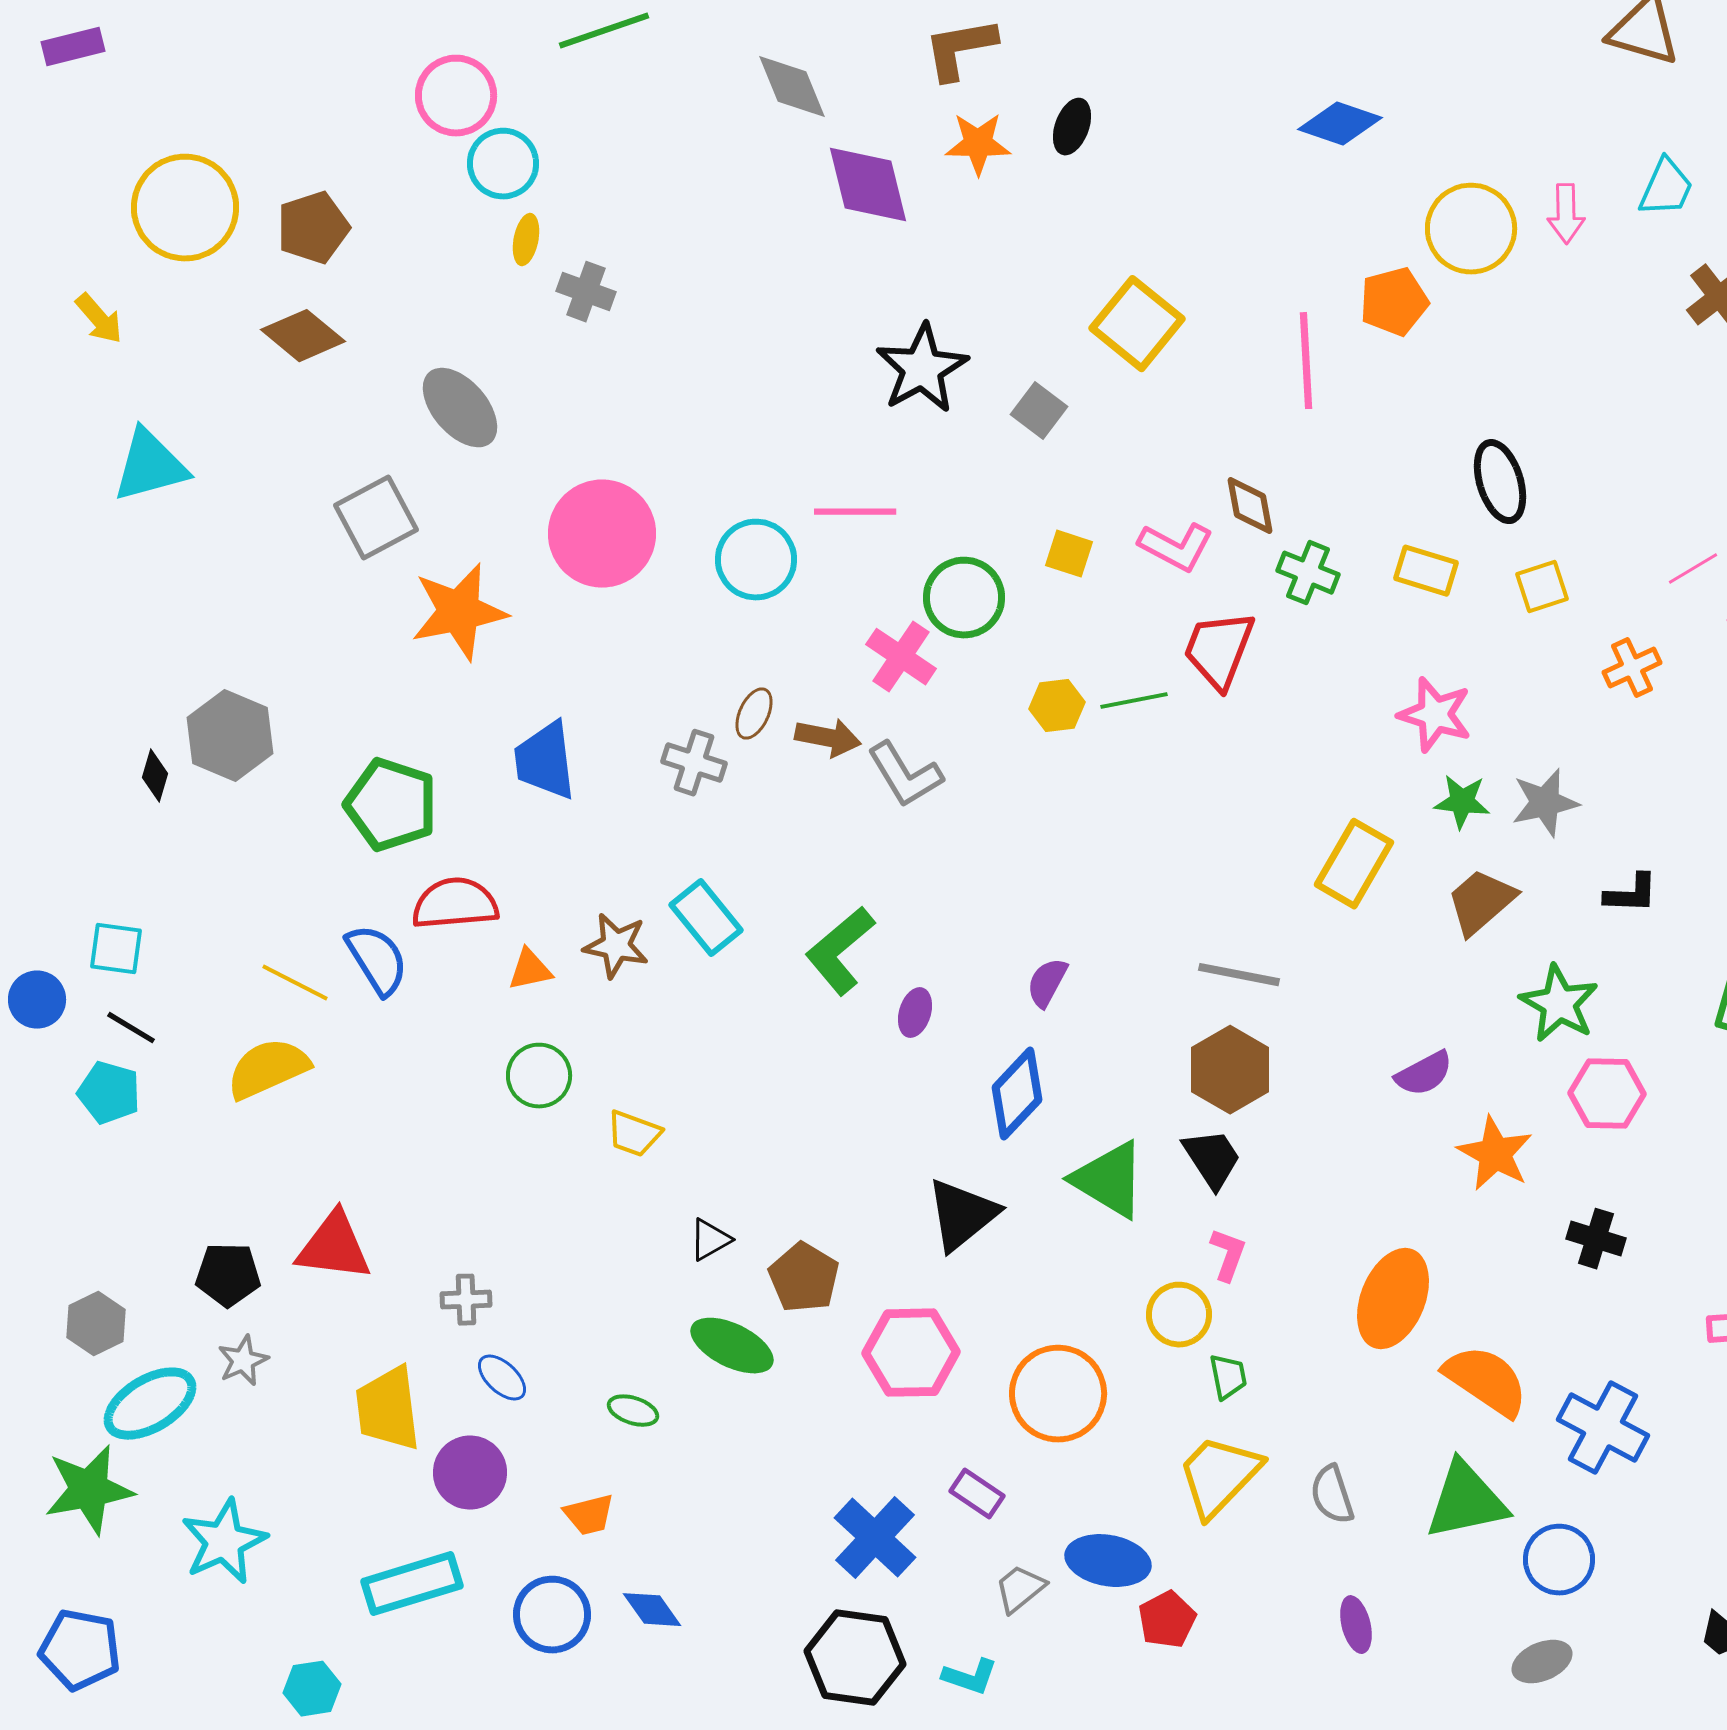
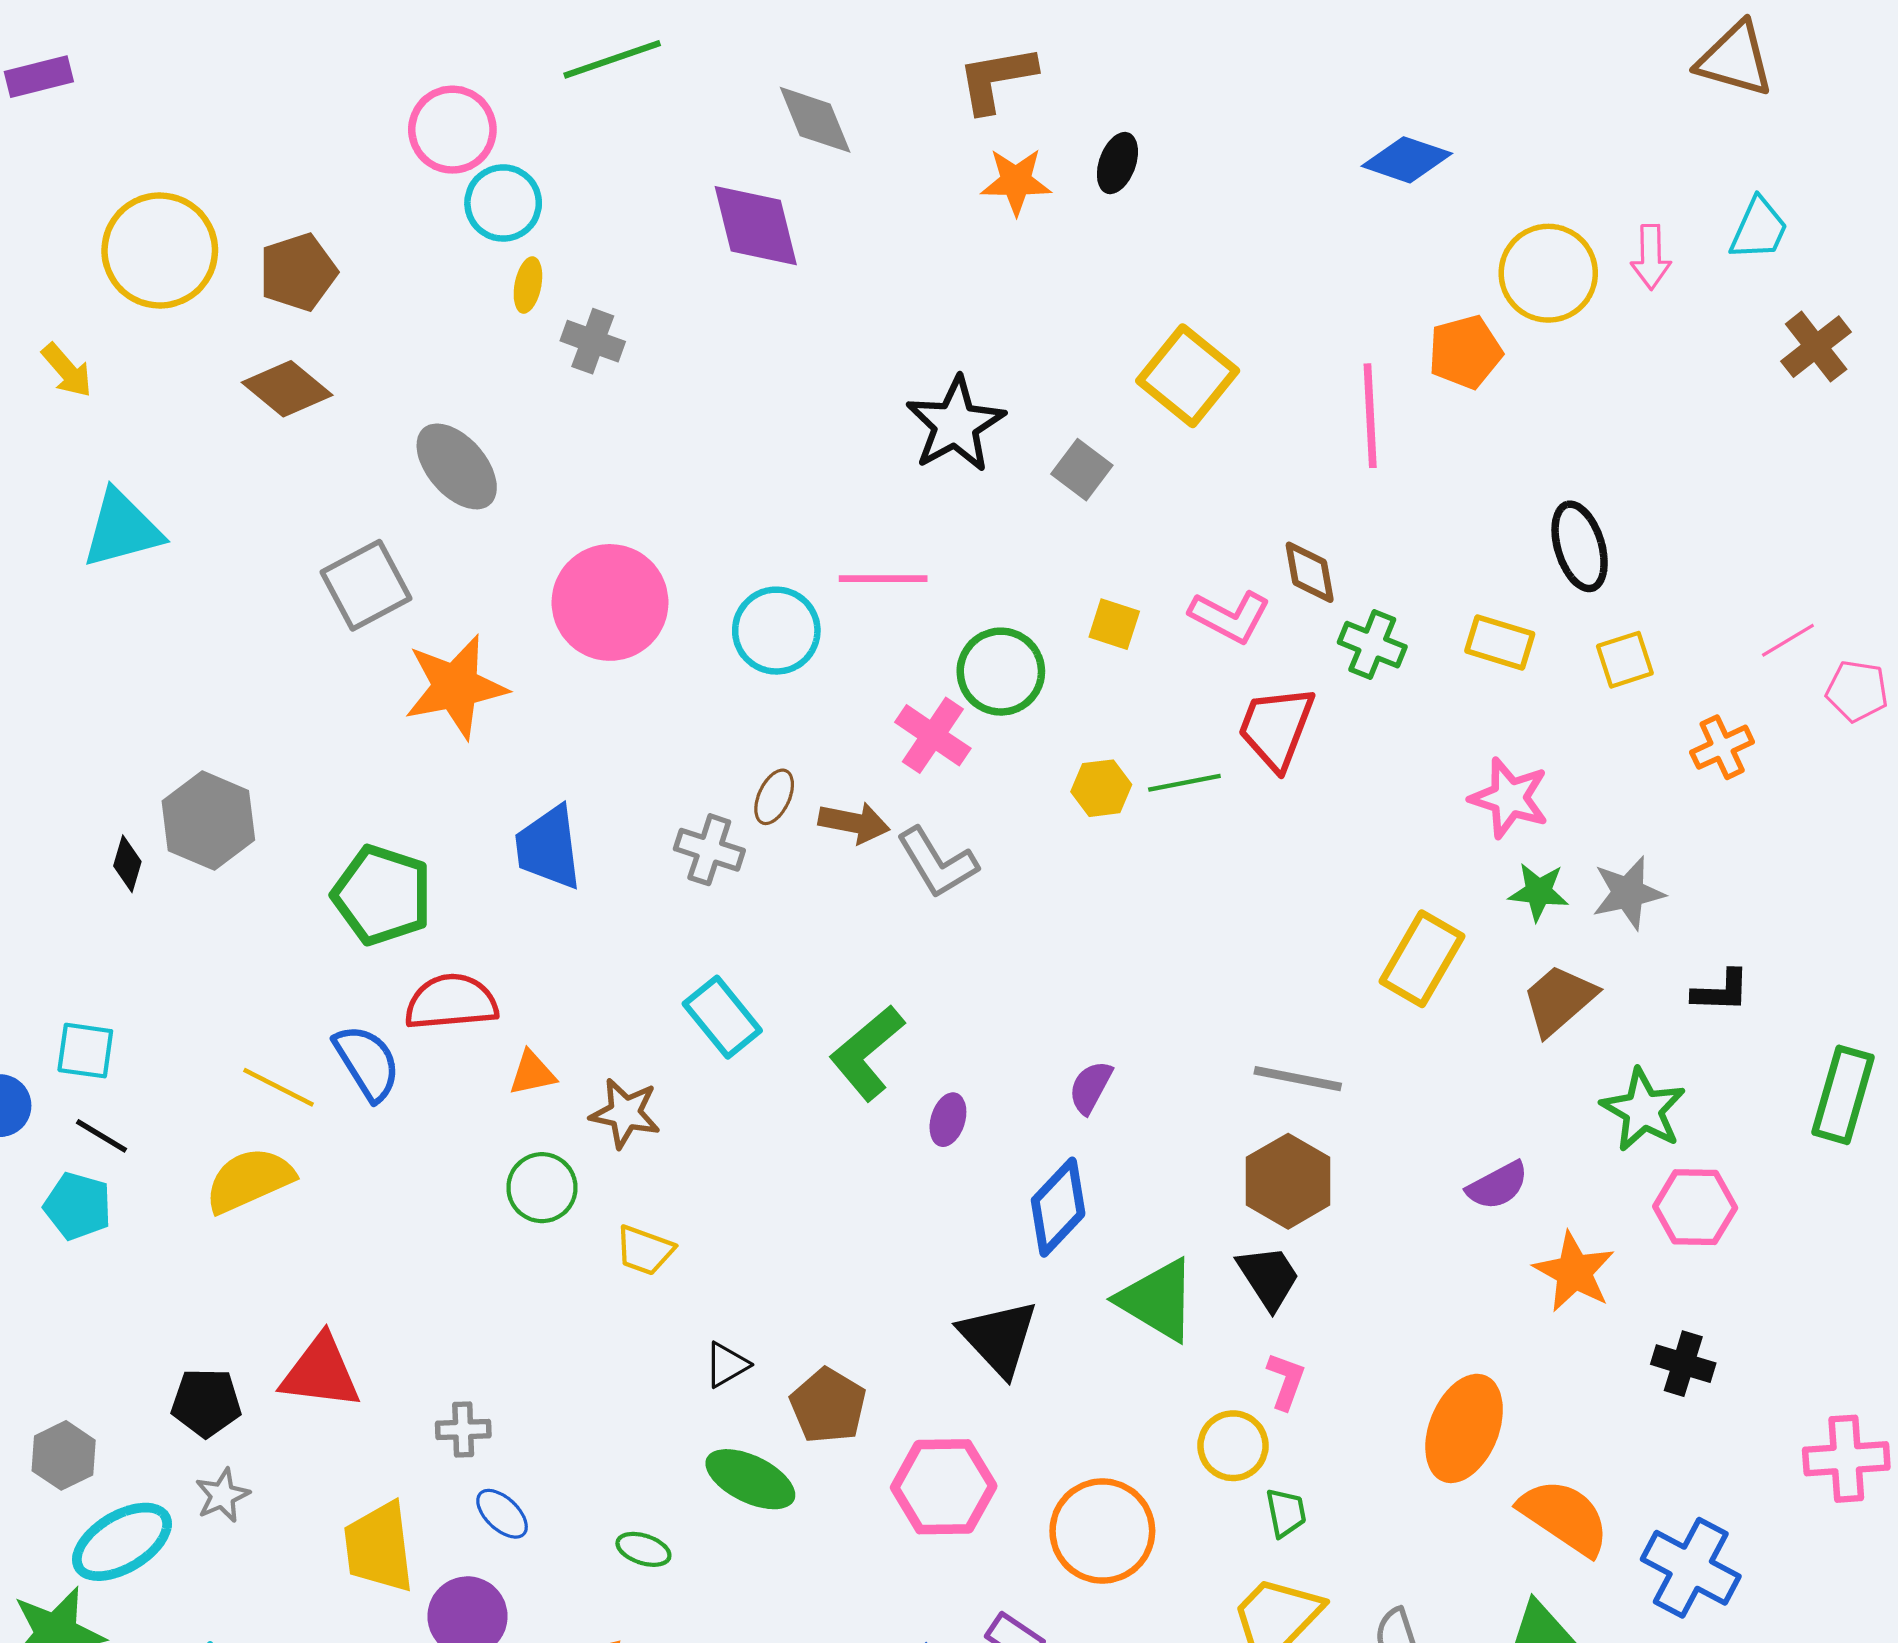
purple diamond: (868, 185) -> (756, 226), moved
brown star: (616, 946) -> (625, 1113), moved
black triangle: (962, 1215) -> (999, 1338), turned -34

